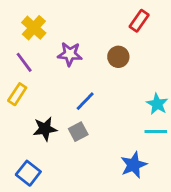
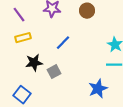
yellow rectangle: (17, 94) -> (23, 38), moved, turned 42
gray square: (78, 132) -> (54, 72), moved

